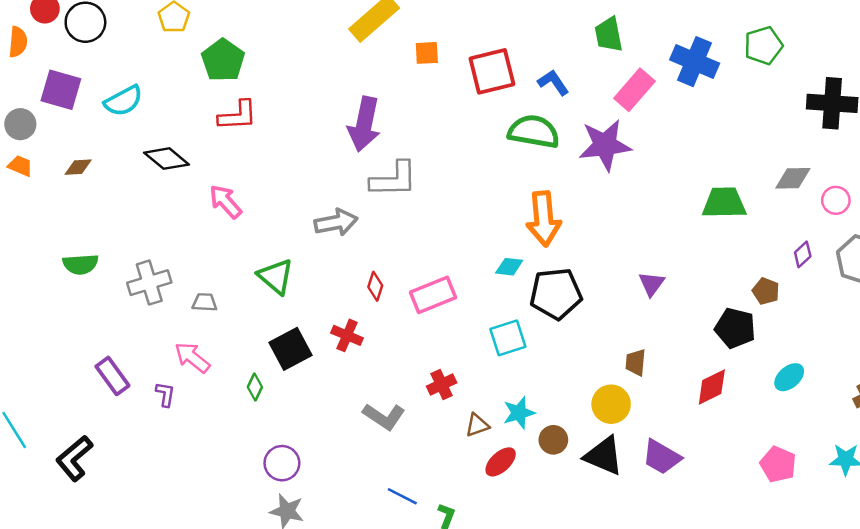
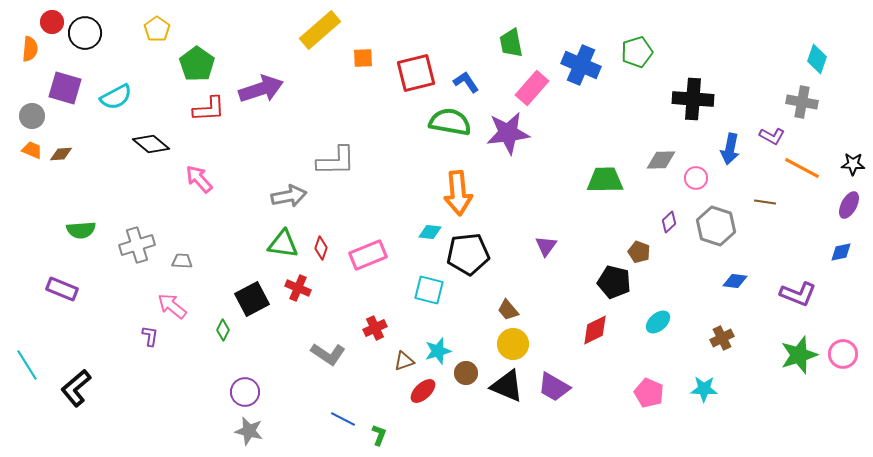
purple arrow: (364, 124) -> (261, 89), moved, turned -120
brown diamond: (78, 167) -> (61, 154), moved
green triangle: (276, 276) -> (283, 244), moved, turned -32
cyan square: (508, 338) -> (429, 290), turned 32
brown trapezoid: (636, 362) -> (508, 310), moved, turned -45
purple rectangle: (112, 376) -> (62, 289), moved, turned -32

